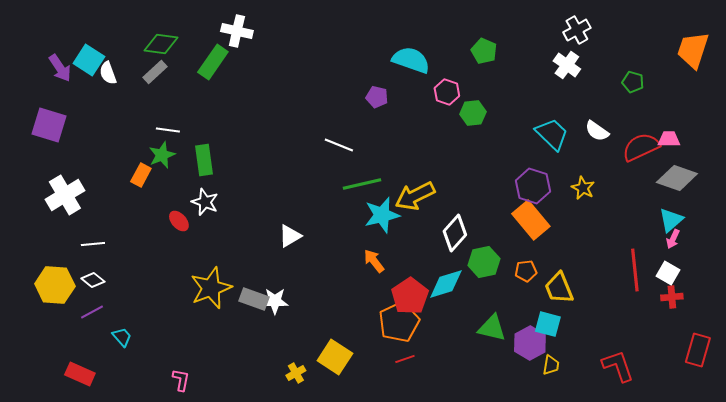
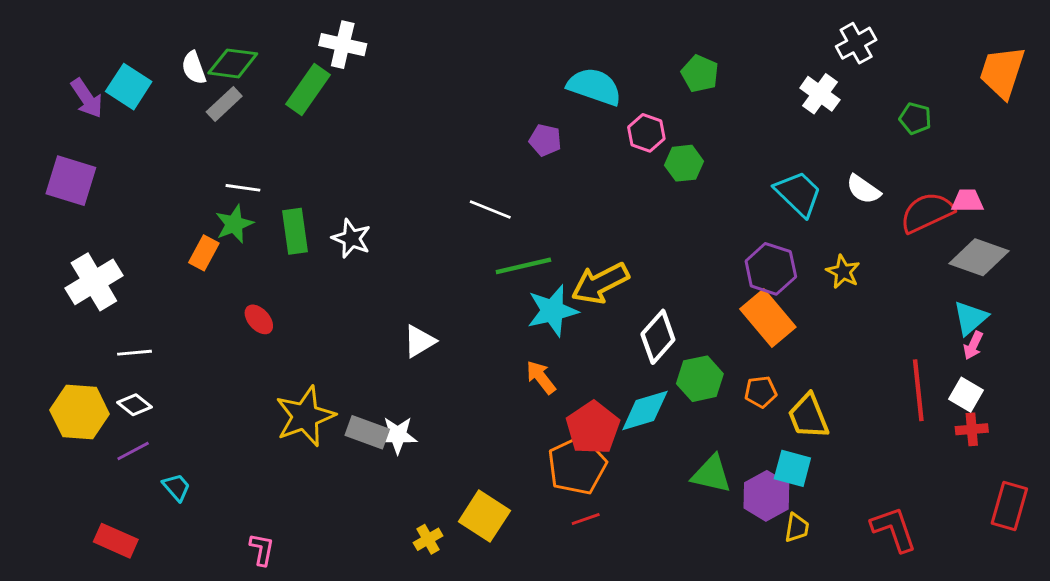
white cross: (577, 30) -> (856, 43), moved
white semicircle: (108, 73) -> (194, 68), moved
white star: (205, 202) -> (351, 238), moved

